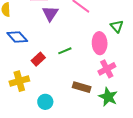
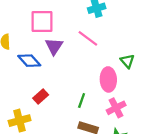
blue diamond: (17, 37) -> (29, 61), moved
green line: (65, 51) -> (82, 100), moved, turned -48

